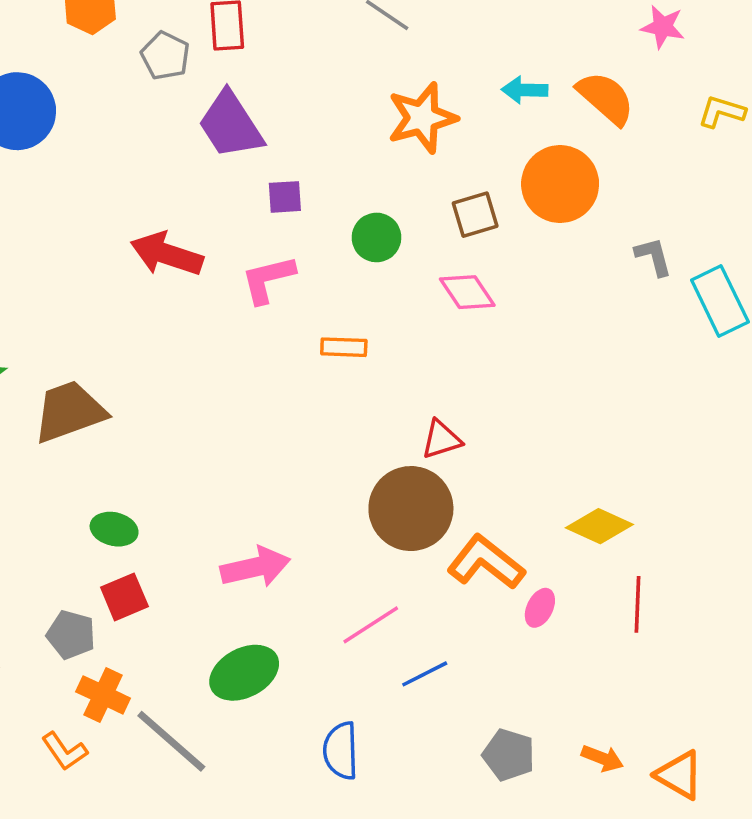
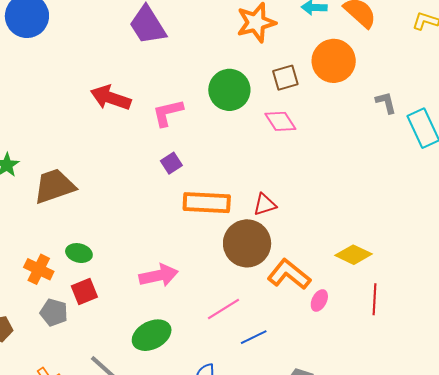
purple square: (285, 197) -> (171, 163), moved, turned -30
green circle: (376, 237) -> (229, 90), size x1.5
orange rectangle: (344, 347) -> (207, 203), moved, size x1.8
orange cross: (103, 695) -> (39, 269), moved

